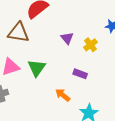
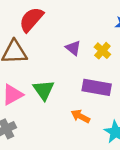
purple rectangle: (80, 74) -> (97, 87), size x1.6

